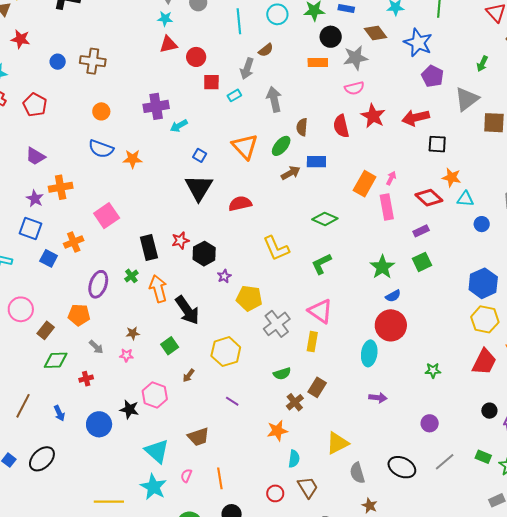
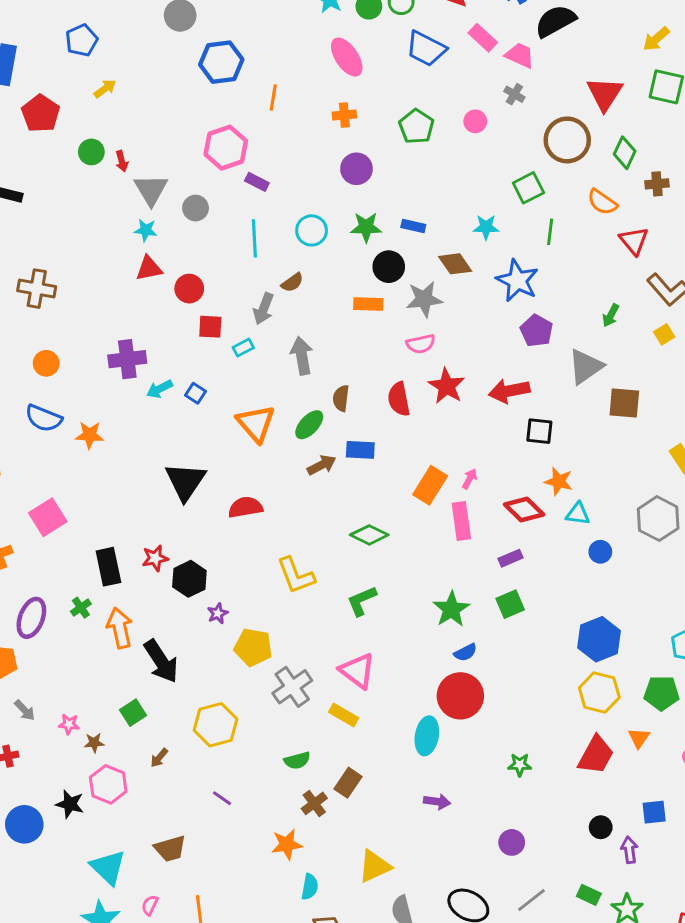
blue square: (200, 155) -> (195, 393), moved
brown star: (133, 333) -> (94, 743), moved
yellow rectangle: (312, 342) -> (344, 715), turned -72

